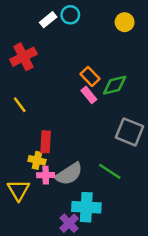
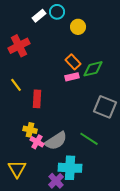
yellow circle: (125, 22) -> (78, 27), moved
pink rectangle: (89, 95) -> (72, 77), turned -64
red rectangle: (46, 142) -> (37, 99), moved
pink cross: (46, 175) -> (37, 142), turned 32
yellow triangle: (19, 190) -> (17, 169), moved

